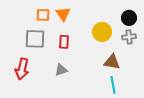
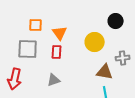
orange triangle: (63, 14) -> (60, 33), moved
black circle: (129, 18) -> (116, 21), moved
gray cross: (129, 37) -> (123, 58), moved

